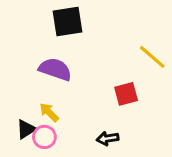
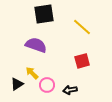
yellow line: (152, 57) -> (82, 27), moved
pink circle: (44, 137) -> (47, 85), moved

